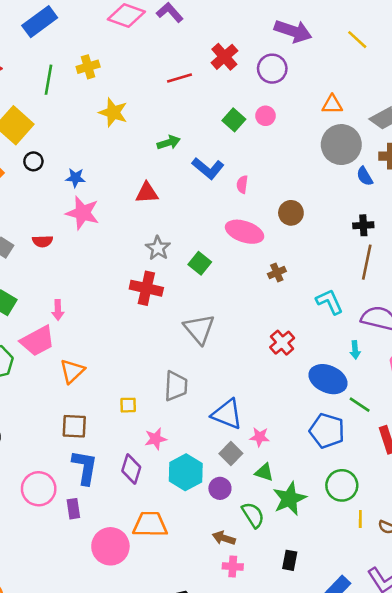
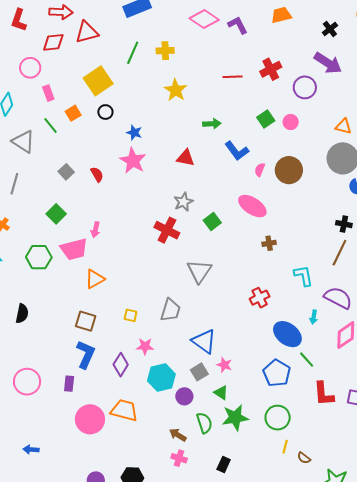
brown circle: (291, 213) -> (289, 170), moved, size x1.4
red semicircle: (42, 241) -> (97, 174), turned -133
pink circle: (39, 489) -> (27, 382), moved

